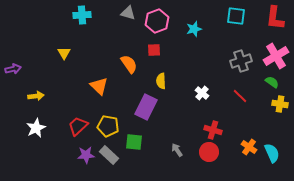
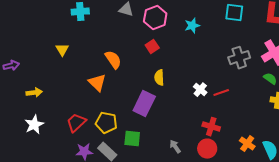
red square: (154, 50) -> (152, 47), turned -32
orange semicircle: (129, 64) -> (113, 60), moved
red line: (240, 96) -> (221, 93), moved, turned -63

